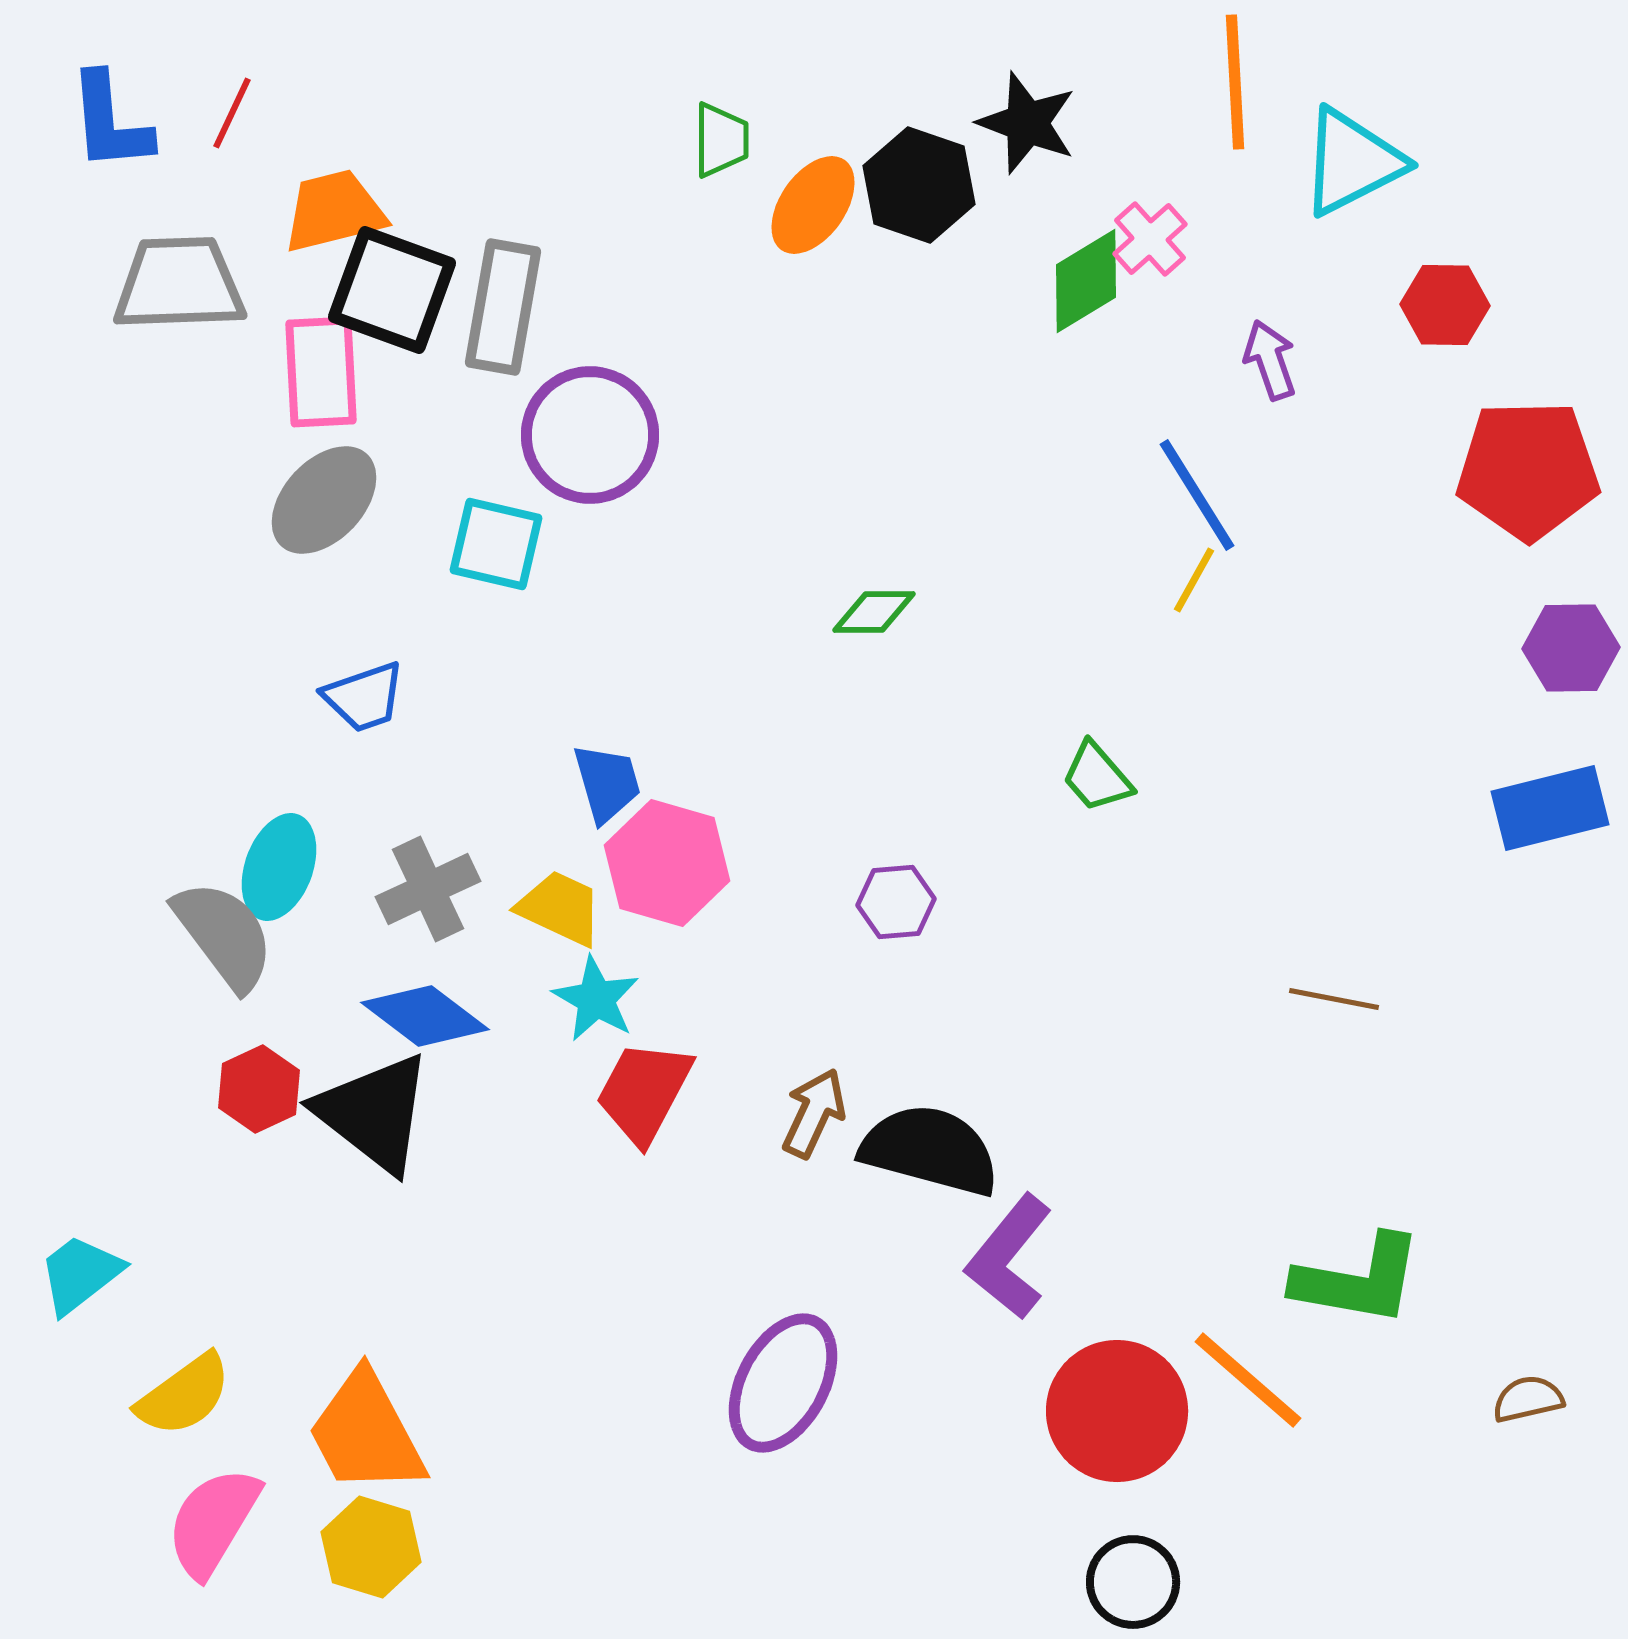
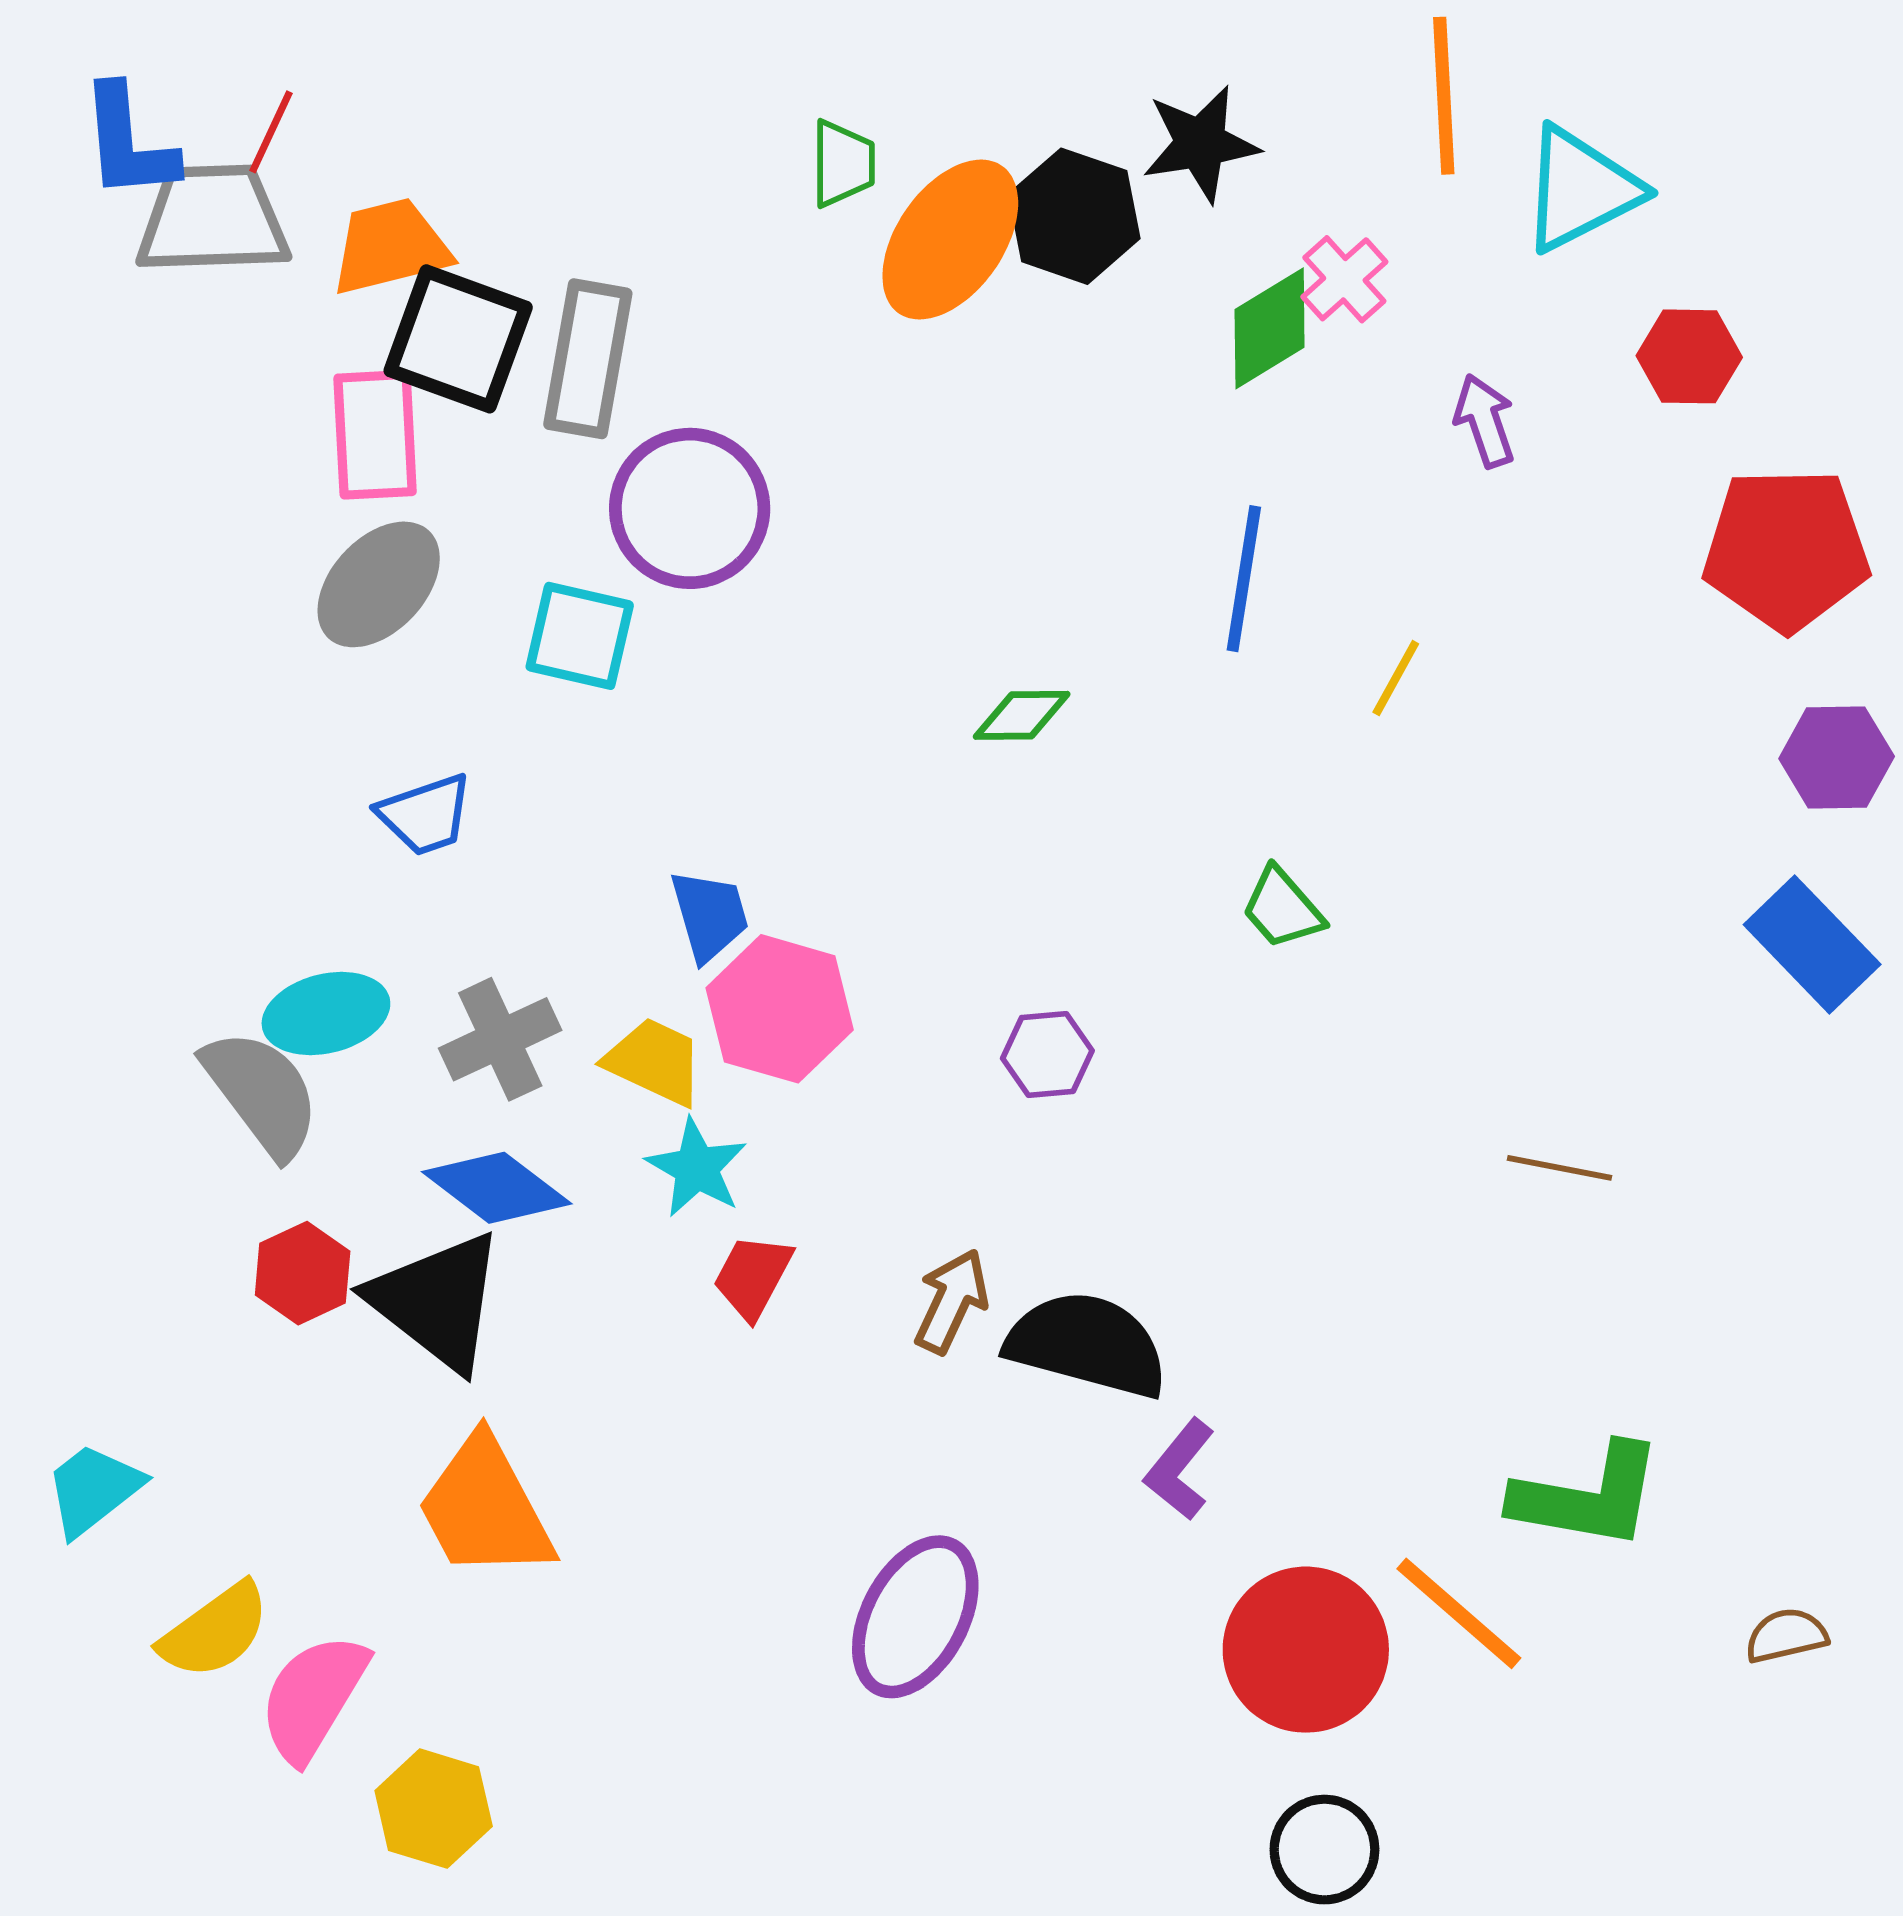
black star: (1027, 123) -> (1201, 144), turned -30
orange ellipse: (813, 205) -> (950, 240), size x1.4
gray trapezoid: (179, 284) -> (213, 220), moved
blue line: (1197, 495) -> (1244, 579), moved, turned 41
blue rectangle: (1550, 808) -> (1812, 945), turned 60
cyan ellipse: (279, 867) -> (326, 1014), turned 56
red trapezoid: (644, 1092) -> (753, 1277), size x0.7
purple L-shape: (1009, 1257) -> (1179, 1470), size x0.7
orange trapezoid: (366, 1433) -> (485, 1508), moved
pink semicircle: (213, 1522) -> (313, 1698), moved

